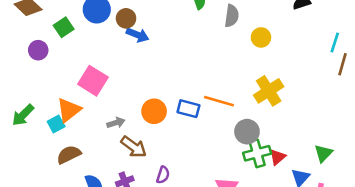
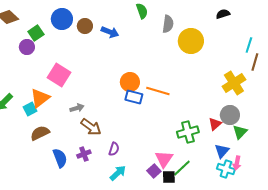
blue arrow: (137, 35) -> (110, 32), moved
yellow circle: (261, 37) -> (191, 41), size x1.6
purple circle: (38, 50) -> (27, 47), moved
yellow cross: (269, 91) -> (234, 83), moved
orange circle: (154, 111) -> (130, 82), moved
gray circle: (247, 132) -> (230, 115), moved
red triangle: (278, 157) -> (215, 124), moved

